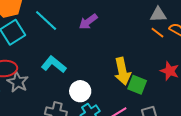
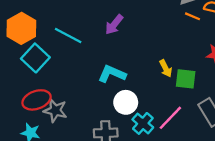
cyan L-shape: (54, 64) -> (112, 74), moved
yellow arrow: (122, 71) -> (166, 68), size x0.6

